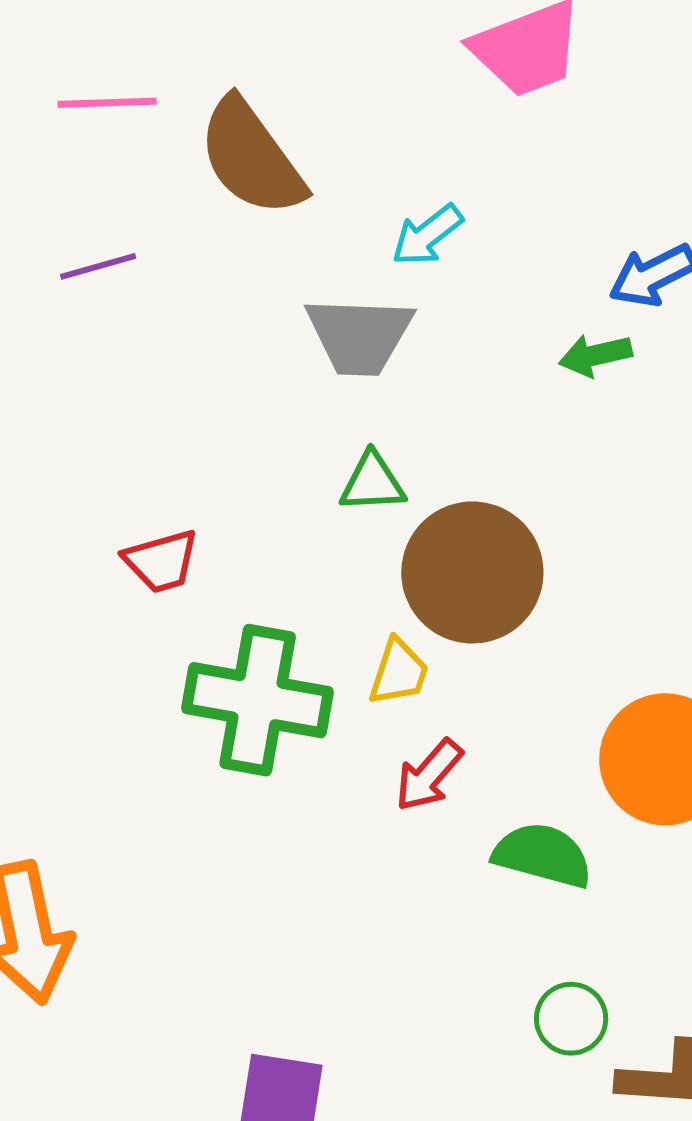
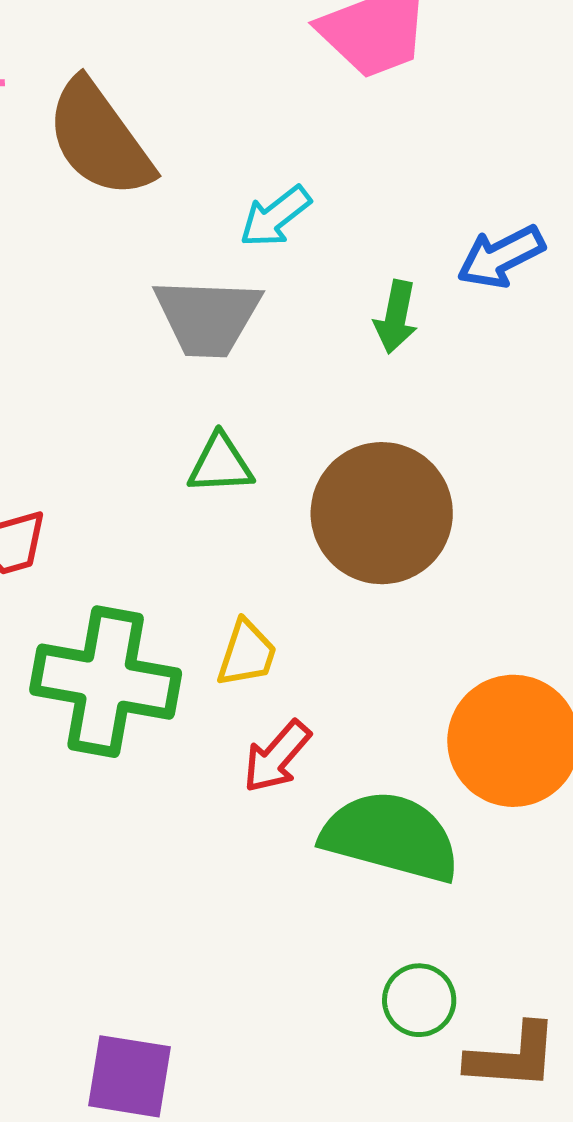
green arrow: (595, 355) -> (396, 317), moved, turned -66
brown circle: (472, 572) -> (382, 513), moved
green semicircle: (543, 855) -> (391, 837), size x1.4

